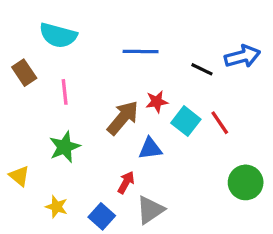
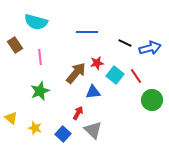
blue arrow: (242, 56) -> (150, 48), moved
yellow triangle: (19, 176) -> (11, 118), moved
green circle: (246, 182) -> (152, 100), moved
gray triangle: (150, 210) -> (93, 130), turned -42

